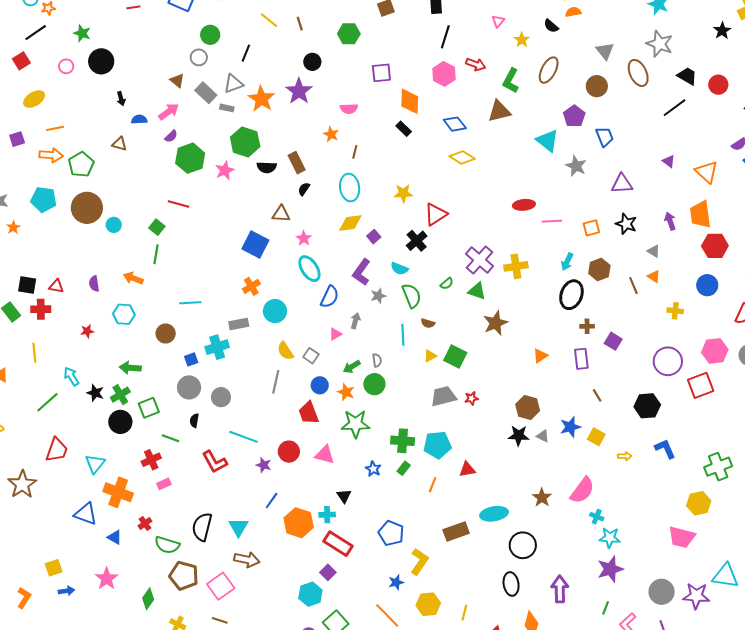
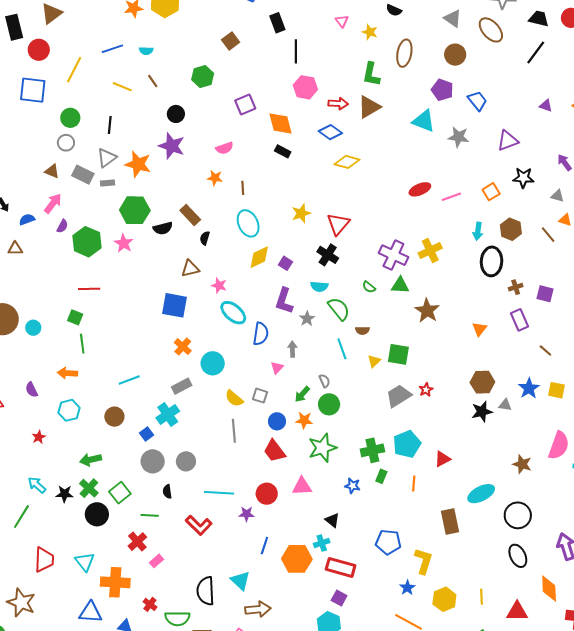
red arrow: (476, 64) -> (338, 104), moved
green semicircle: (447, 284) -> (369, 287), turned 96
brown rectangle: (456, 531) -> (450, 522), turned -65

